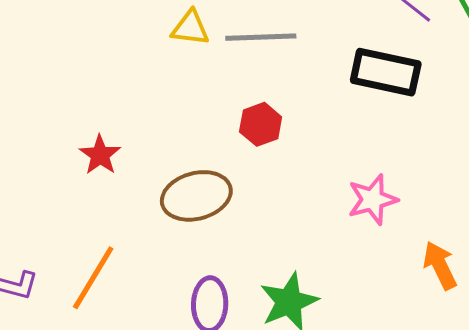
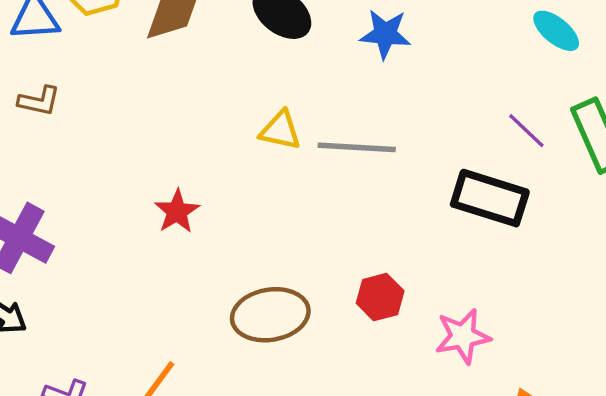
red hexagon: (261, 124) -> (380, 297), moved
red star: (100, 155) -> (177, 211), moved

